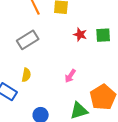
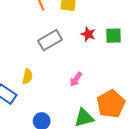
gray rectangle: (28, 40) -> (50, 40), moved

